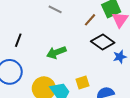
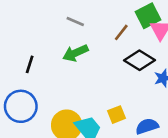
green arrow: (56, 52) -> (75, 53), moved

